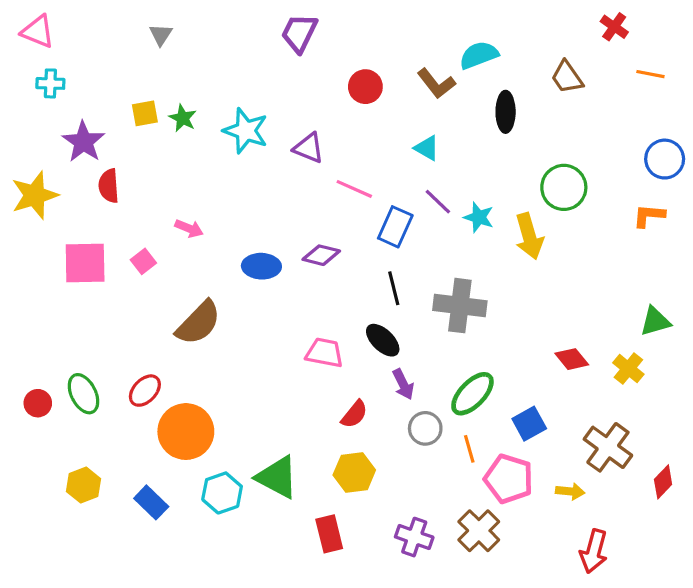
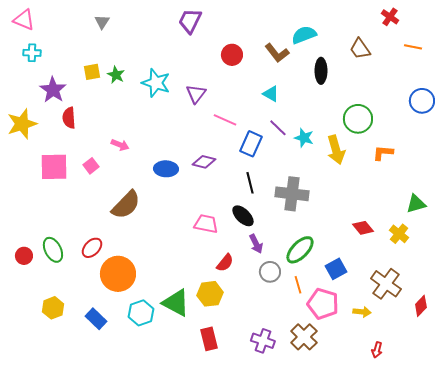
purple triangle: (309, 148) -> (196, 94), turned 45
orange L-shape: (649, 216) -> (383, 153), moved
yellow hexagon: (354, 472) -> (210, 294), moved
red arrow: (594, 551) -> (377, 350), size x0.6

